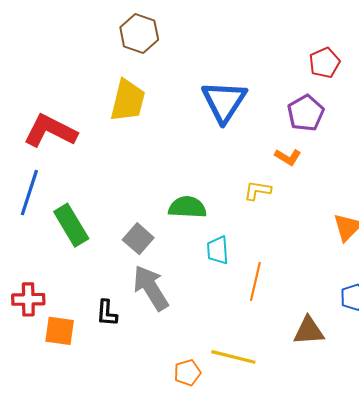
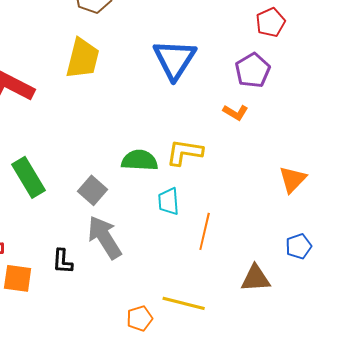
yellow L-shape: (258, 191) -> (185, 152), moved, size x1.4

